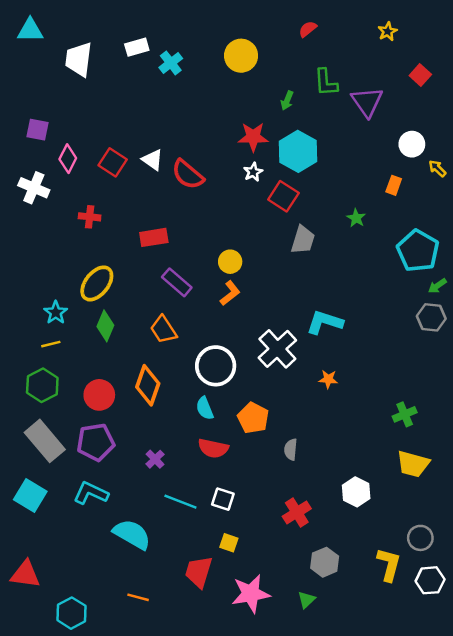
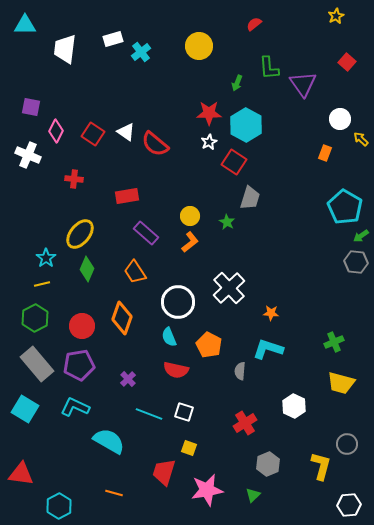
yellow star: (388, 31) -> (336, 16), moved
green star: (356, 218) -> (227, 222), moved
cyan L-shape: (325, 322) -> (268, 349), moved
white hexagon: (430, 580) -> (349, 505), moved

